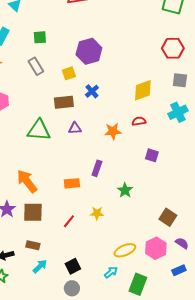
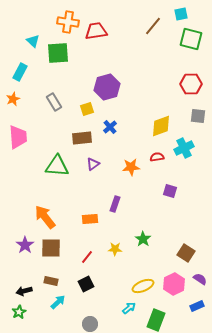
green square: (40, 37) -> (58, 53), moved, size x1.6
cyan cross: (178, 112) -> (184, 148), moved
purple triangle: (75, 128) -> (93, 164), turned -32
green star: (125, 190) -> (143, 239), moved
black square: (73, 266) -> (86, 284), moved

